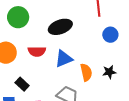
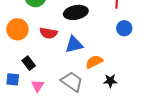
orange semicircle: (86, 72) -> (94, 62), turned -114
black star: (109, 72) -> (110, 81), moved

